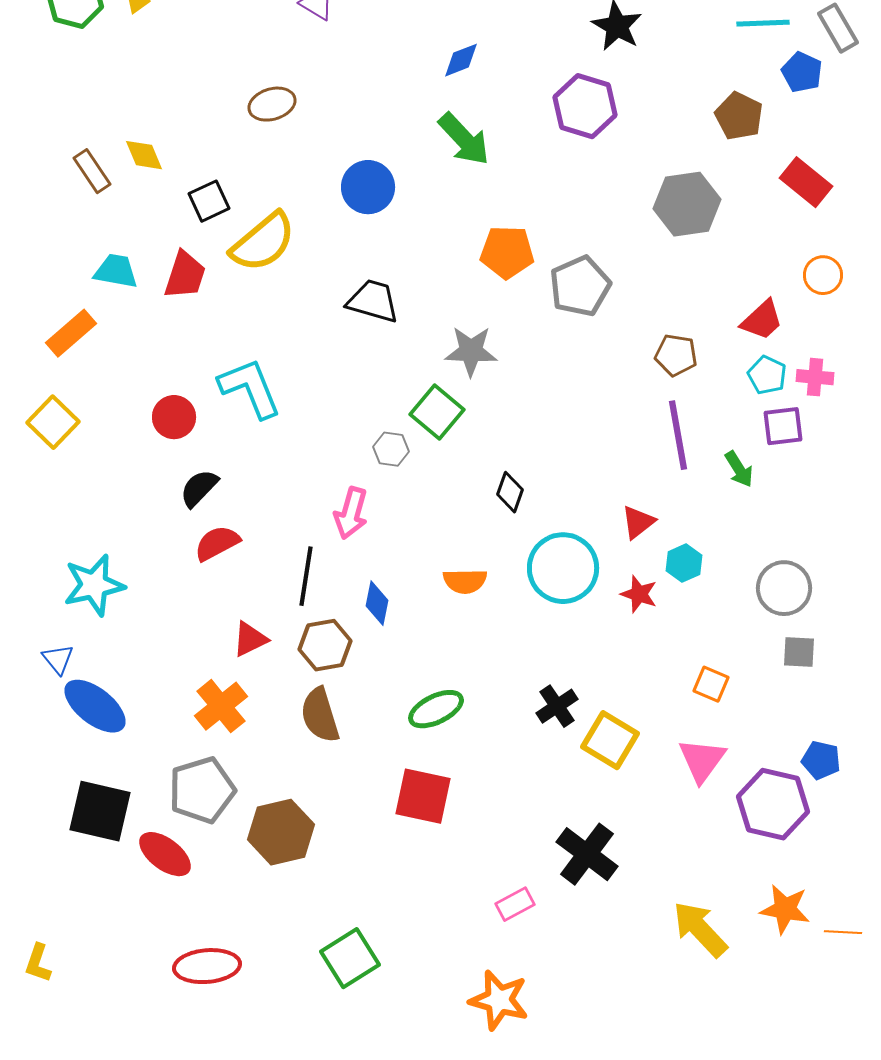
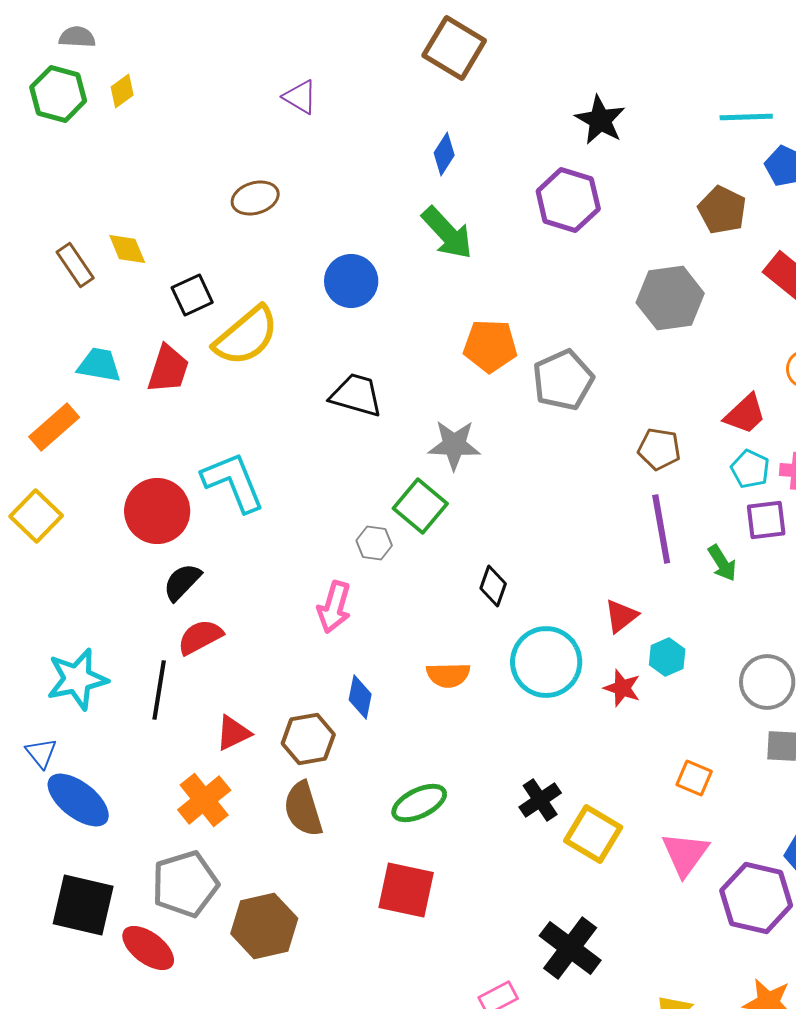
blue diamond: (461, 60) -> (444, 154), turned -36
red circle: (174, 417) -> (157, 511), size x1.5
black line: (306, 576) -> (159, 690), moved

